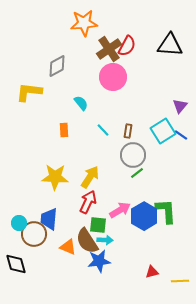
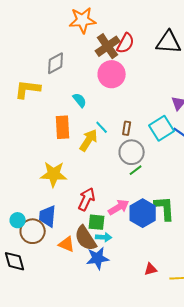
orange rectangle: (64, 130) -> (63, 127), size x1.6
yellow arrow: (90, 177) -> (89, 140), moved

